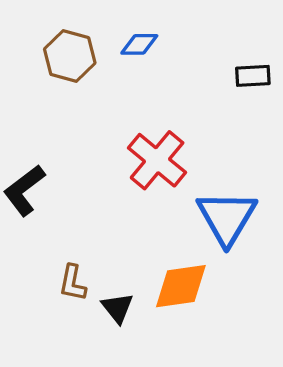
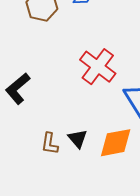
black triangle: (117, 308) -> (78, 139), moved

